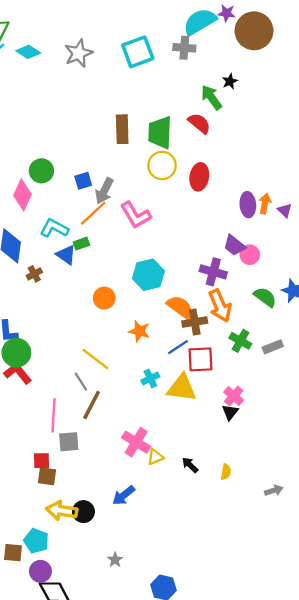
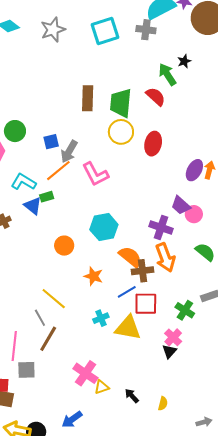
purple ellipse: (248, 205) -> (194, 170), turned 30
green cross: (240, 341) -> (185, 310), moved

